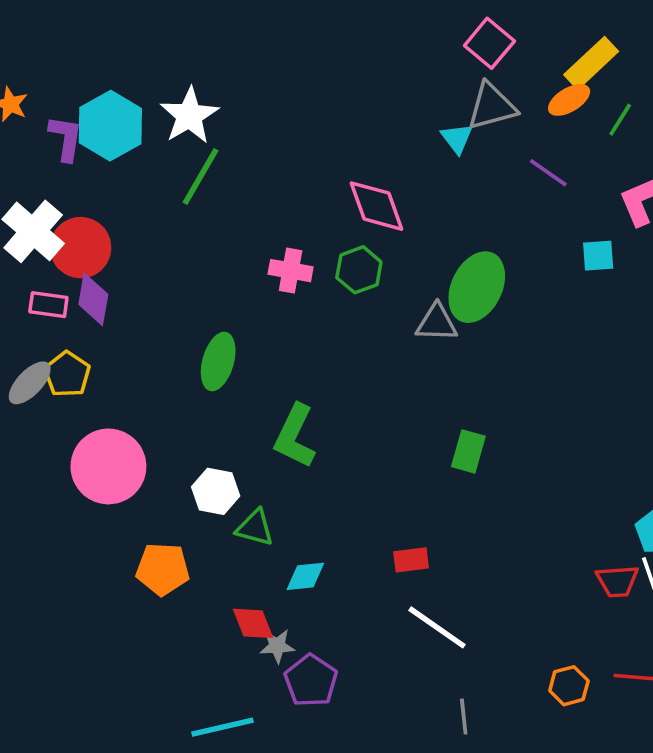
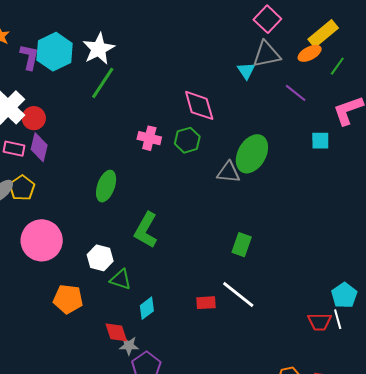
red circle: (81, 248) -> (34, 118), size x0.7
cyan diamond: (305, 576) -> (147, 308), turned -35
white line: (437, 627) -> (238, 295), moved

